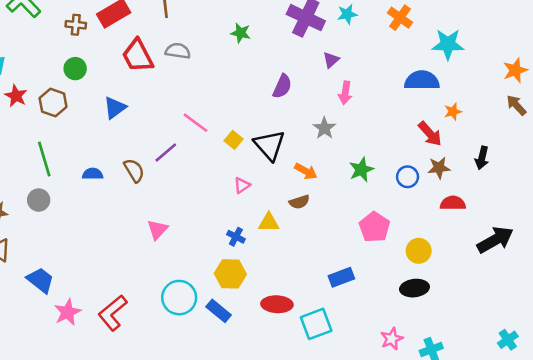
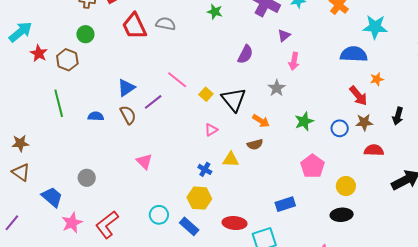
blue triangle: (115, 108) -> (126, 88), moved
gray circle: (39, 200) -> (87, 178), moved
pink triangle: (157, 230) -> (144, 161), turned -30
cyan circle: (179, 298) -> (159, 215), size x0.7

